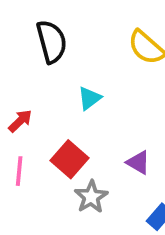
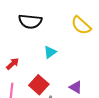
black semicircle: (52, 42) -> (30, 21), turned 110

